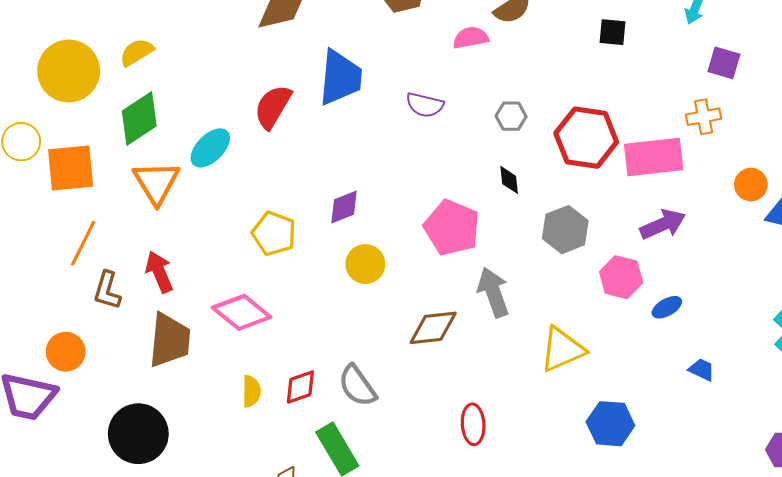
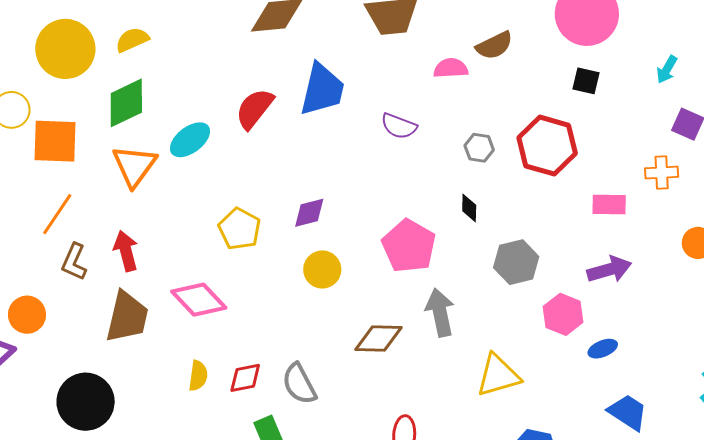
red hexagon: (586, 138) -> (547, 146), moved
pink rectangle: (654, 157) -> (609, 204), size x0.6
blue trapezoid: (702, 370) -> (628, 412), size x1.6

